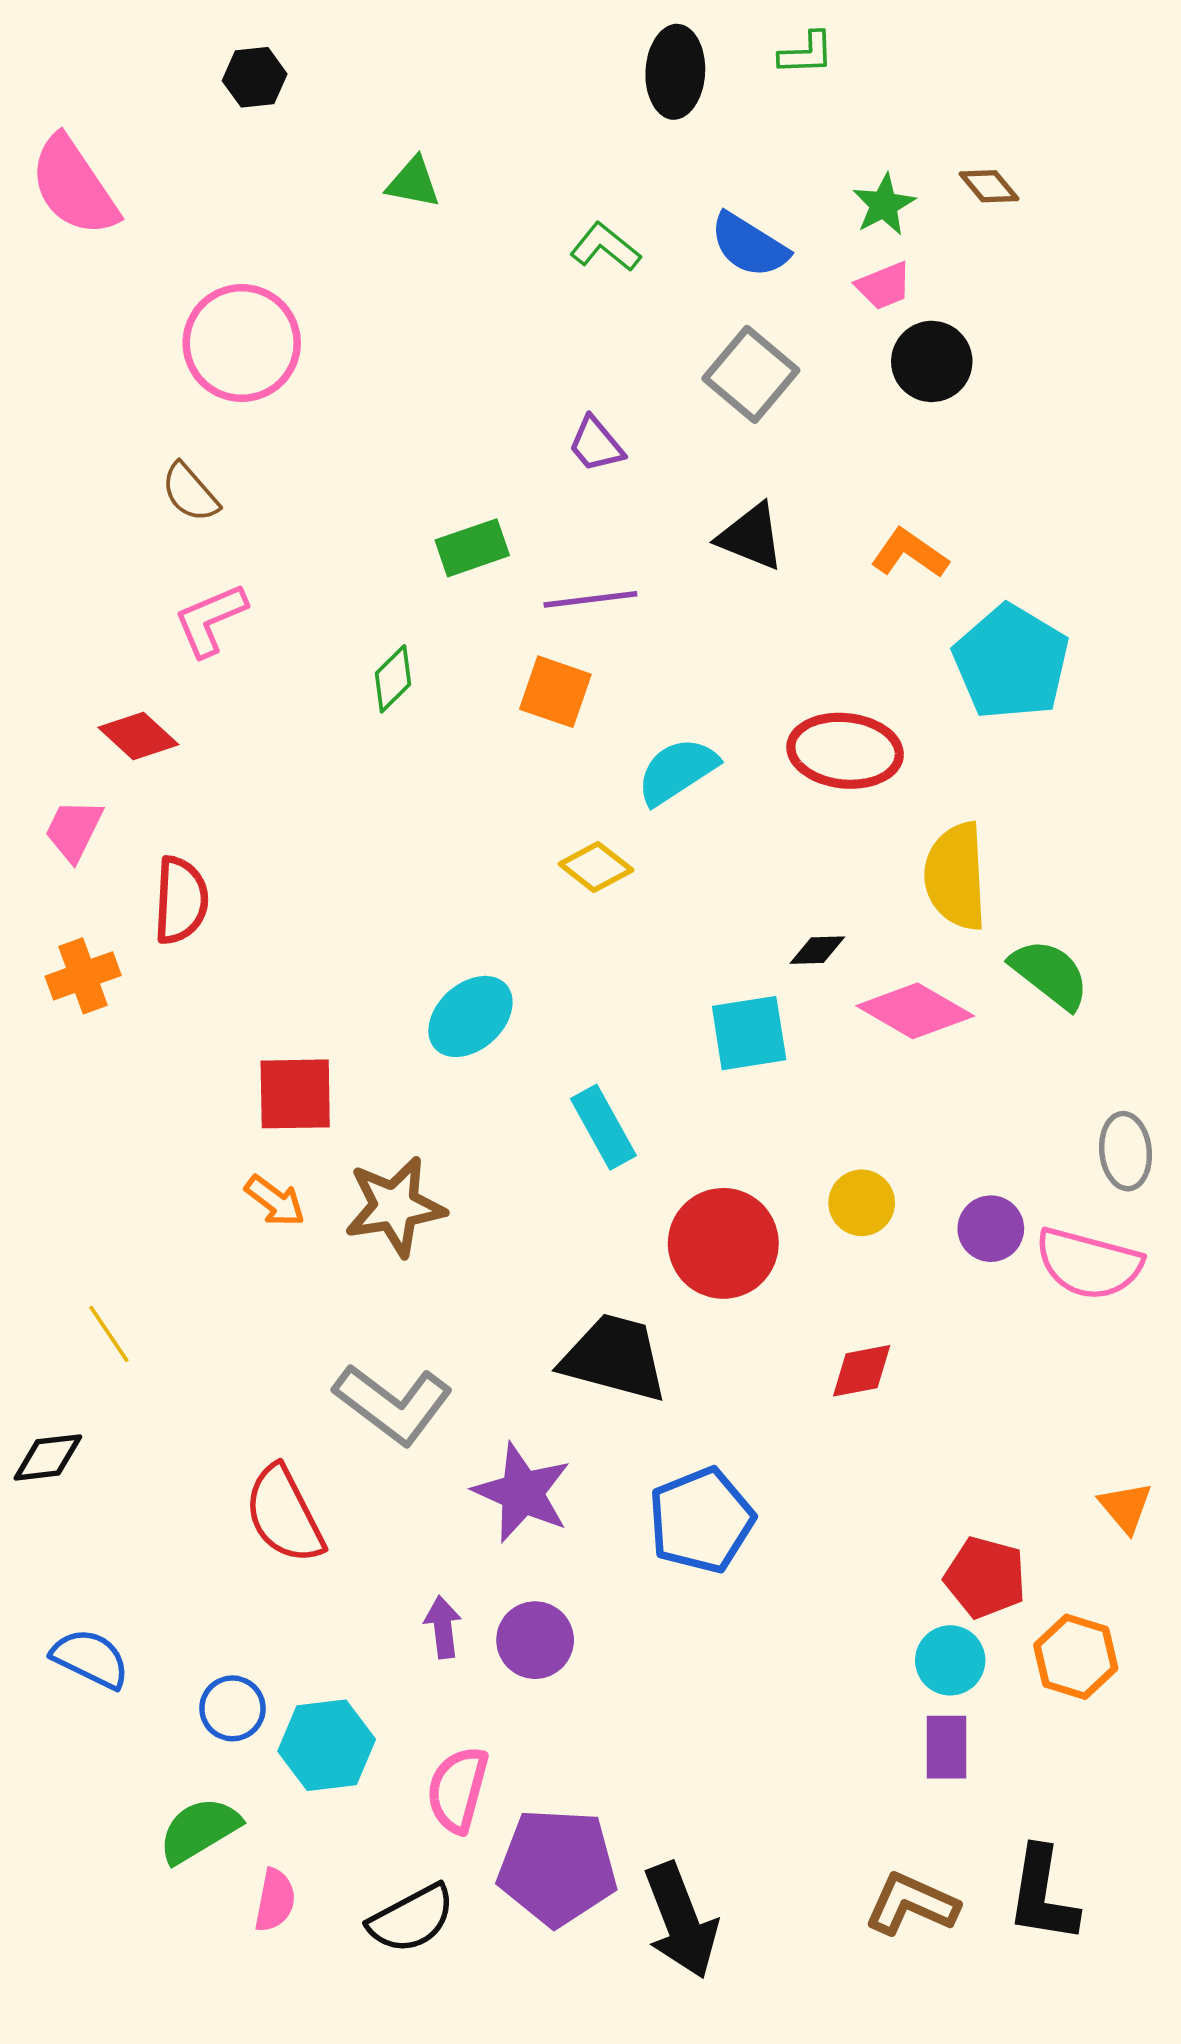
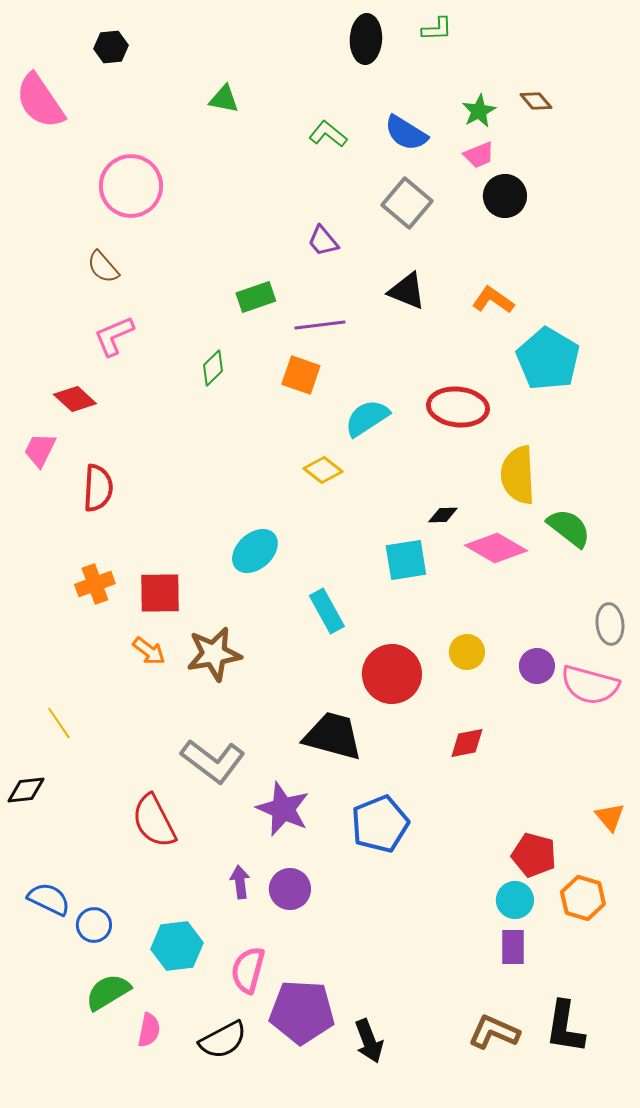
black hexagon: (255, 77) -> (111, 47), moved
orange cross: (83, 976) -> (95, 584), moved
blue circle: (232, 1708) -> (94, 925), moved
black arrow: (681, 1921) -> (369, 1041), size x0.7

